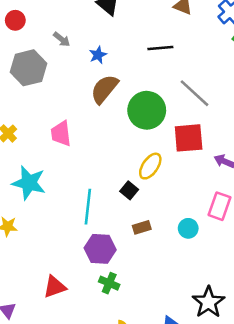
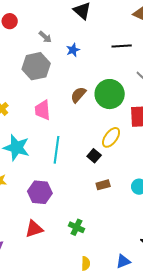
gray hexagon: (28, 68) -> (36, 66), moved
brown semicircle: (104, 89) -> (78, 95), moved, size x0.7
cyan line: (88, 207) -> (56, 150), moved
purple hexagon: (100, 249) -> (40, 192), moved

